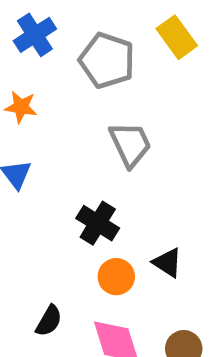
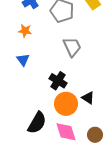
orange circle: (116, 277) -> (66, 104), size x1.5
black semicircle: (49, 321) -> (37, 123), size x1.6

